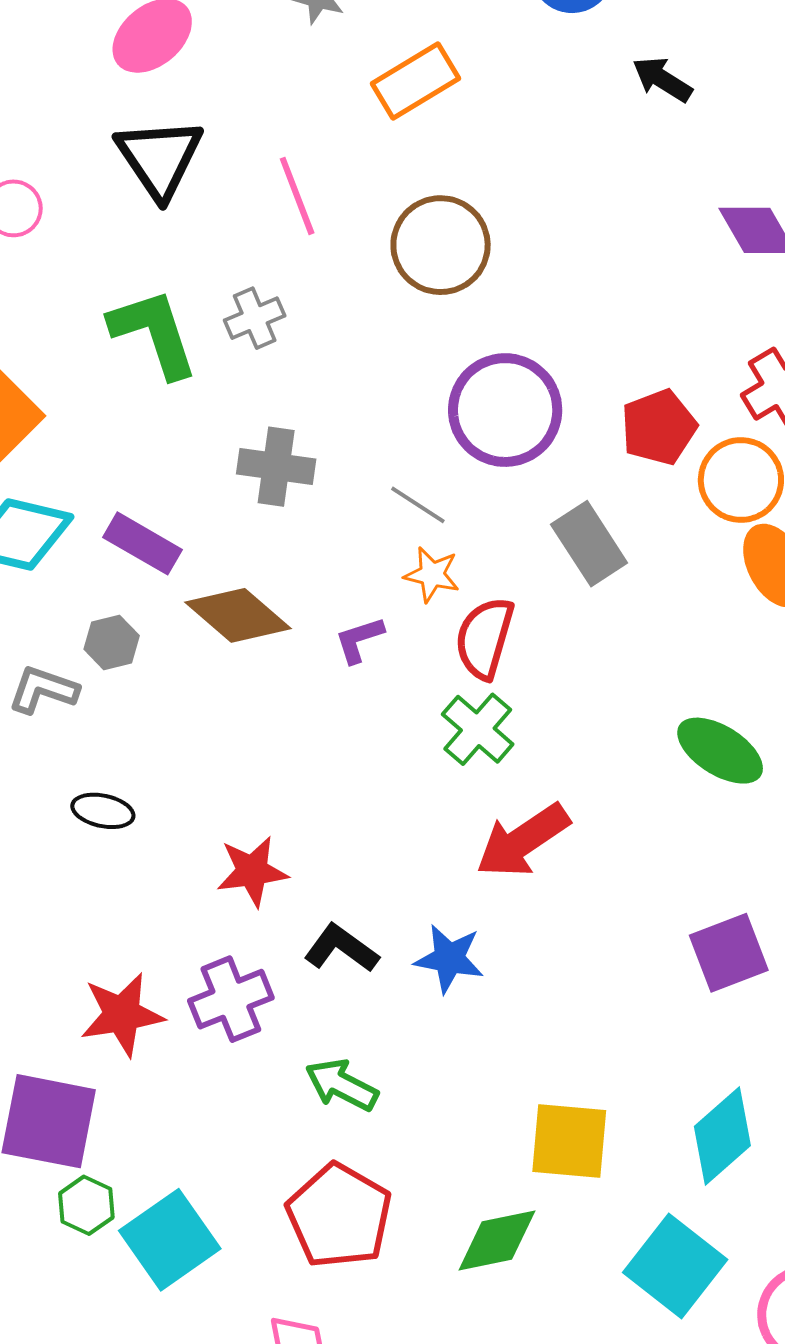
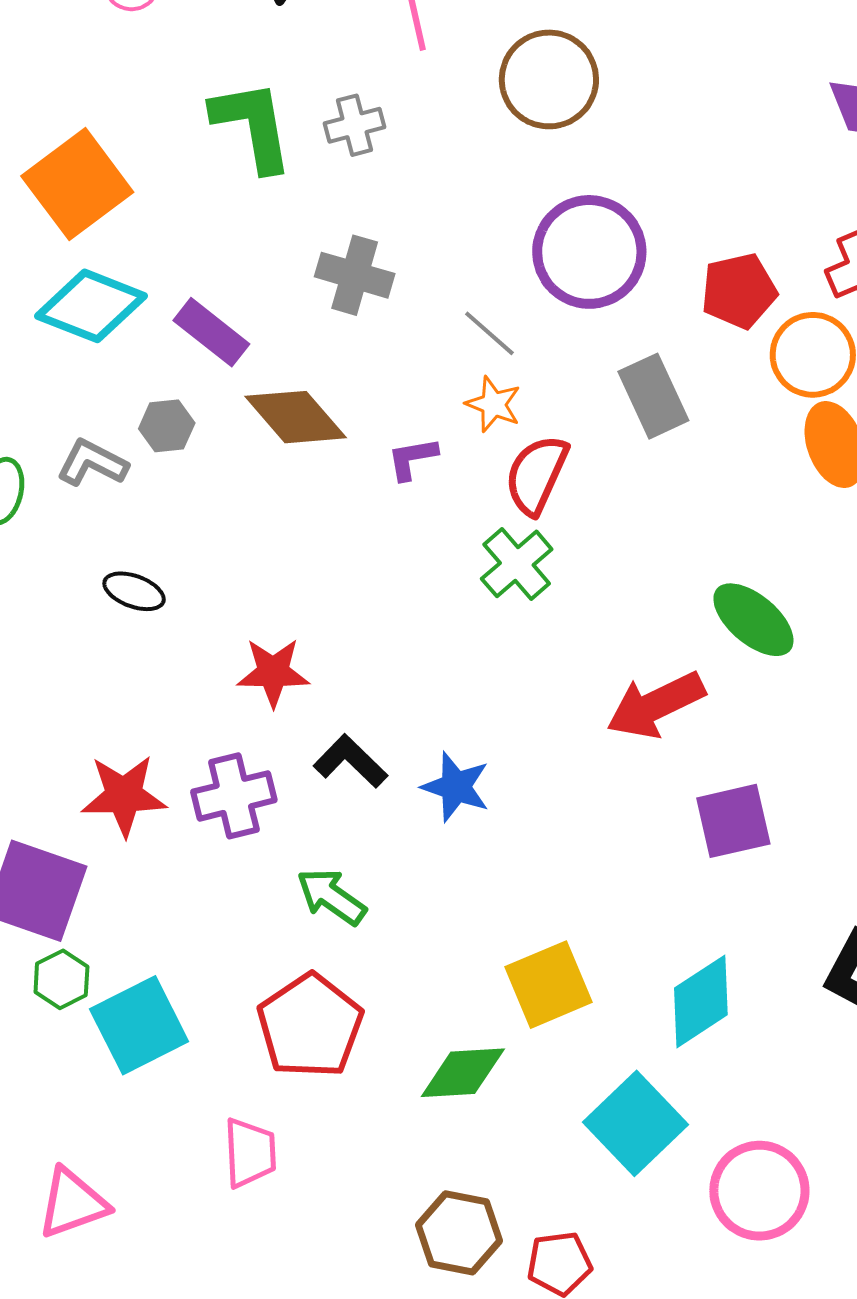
red arrow: (523, 841) -> (656, 705), moved
yellow square: (569, 1141) -> (549, 985), turned -36

